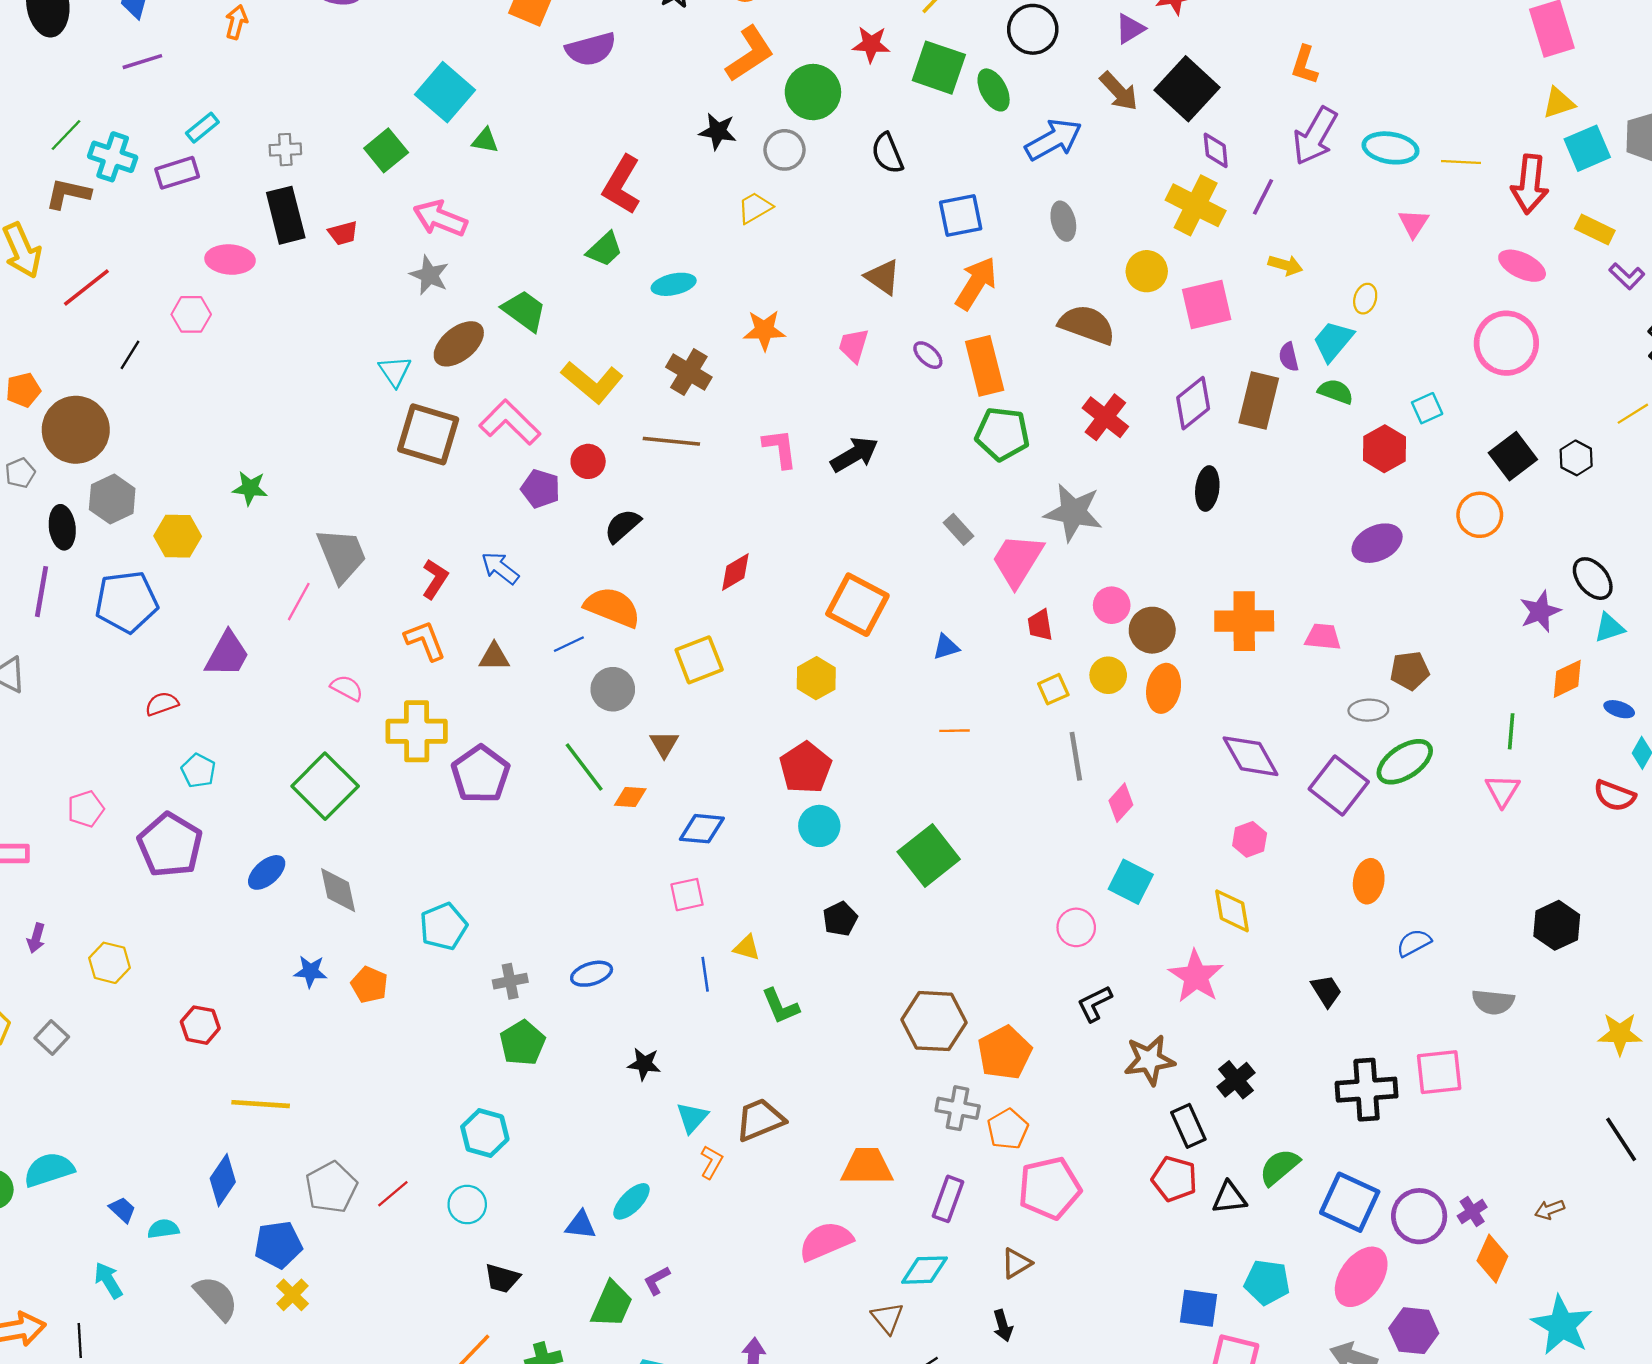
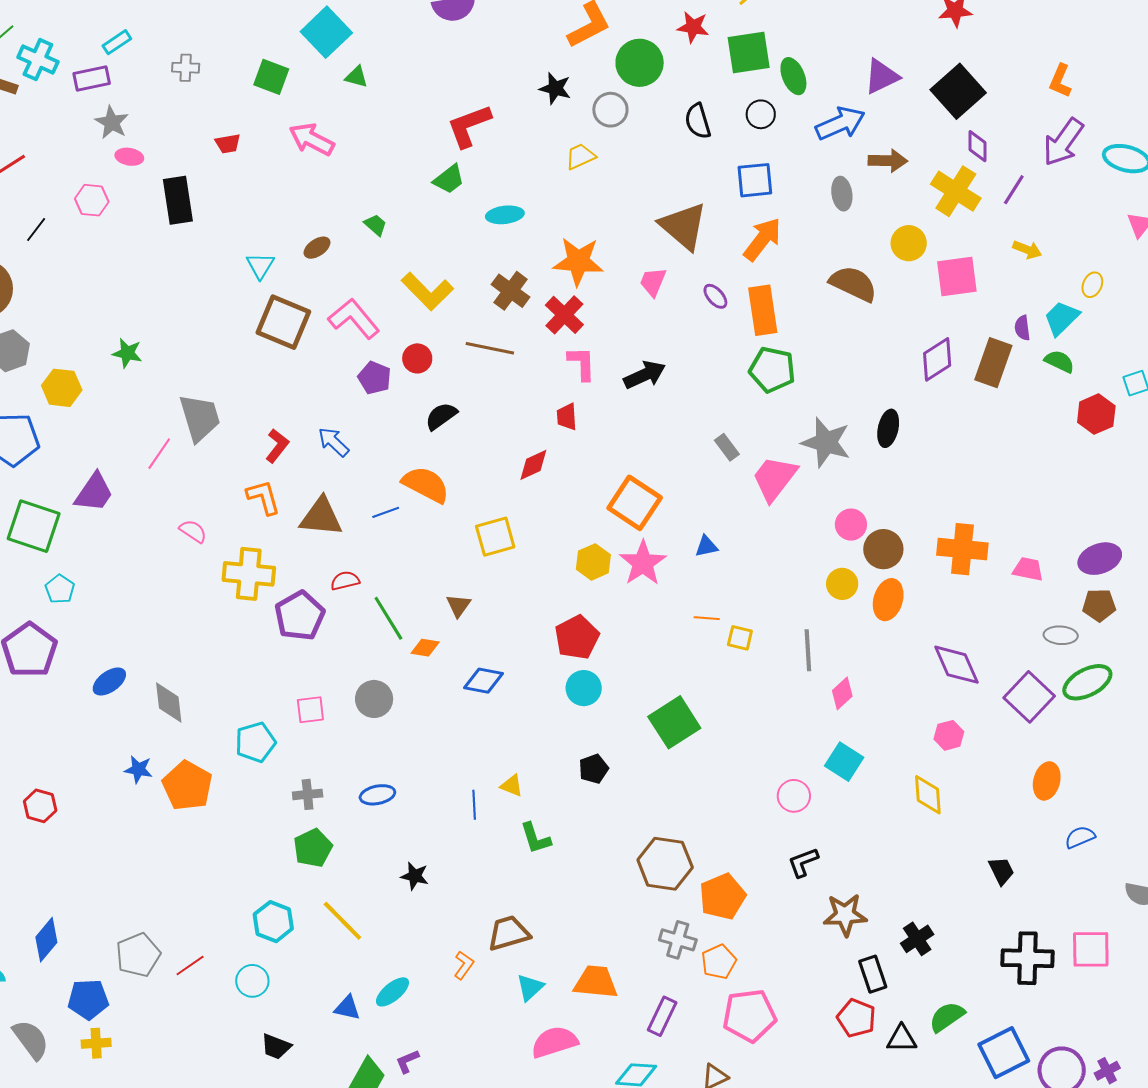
black circle: (1033, 29) -> (761, 114), moved, size x0.7
purple triangle: (1130, 29) -> (882, 77), moved, size x1.4
green square: (939, 68) -> (749, 52), turned -33
brown arrow: (1119, 91) -> (888, 161), moved, turned -51
green square: (386, 150) -> (271, 77), turned -36
red L-shape: (622, 185) -> (469, 126), turned 33
black rectangle: (286, 215) -> (178, 200), moved
pink ellipse: (230, 260) -> (129, 157), size x0.7
gray star: (429, 275) -> (112, 122), moved
brown triangle: (883, 277) -> (683, 226), size x1.6
green trapezoid: (524, 311) -> (376, 225), size x0.6
orange star: (764, 330) -> (578, 261), size x1.4
brown ellipse: (459, 344) -> (317, 248), size x0.6
red cross: (1105, 417) -> (564, 315), moved
black ellipse: (1207, 488) -> (888, 428), moved
purple ellipse: (1377, 543) -> (1100, 559), moved
red trapezoid: (1040, 625) -> (567, 417), moved
brown triangle: (494, 657) -> (321, 517), size x1.6
gray circle: (613, 689) -> (374, 699), moved
yellow square: (1053, 689) -> (740, 638), moved, turned 32
red semicircle: (162, 704) -> (345, 581), moved
green square: (325, 786) -> (34, 526), moved, turned -32
pink square: (687, 895) -> (310, 710), moved
pink star: (1196, 976) -> (643, 563), moved
orange pentagon: (369, 985) -> (187, 786), size x1.6
yellow line: (261, 1104) -> (342, 921), moved, turned 36
cyan triangle: (692, 1118) -> (530, 987), moved
blue square: (1350, 1202) -> (1004, 1053), turned 33
yellow cross: (292, 1295) -> (96, 1043), turned 36

